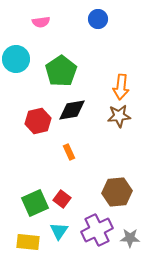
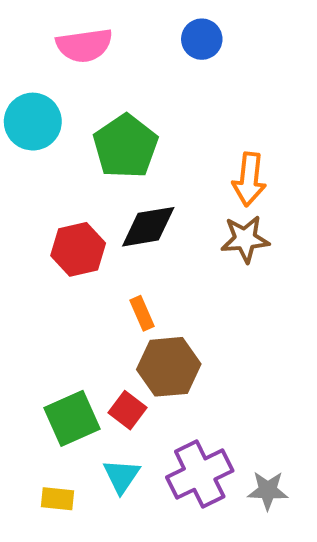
pink semicircle: (41, 22) -> (84, 45), size x1.5
brown hexagon: (117, 192) -> (169, 367), moved
yellow rectangle: (28, 242) -> (58, 499), size x0.7

